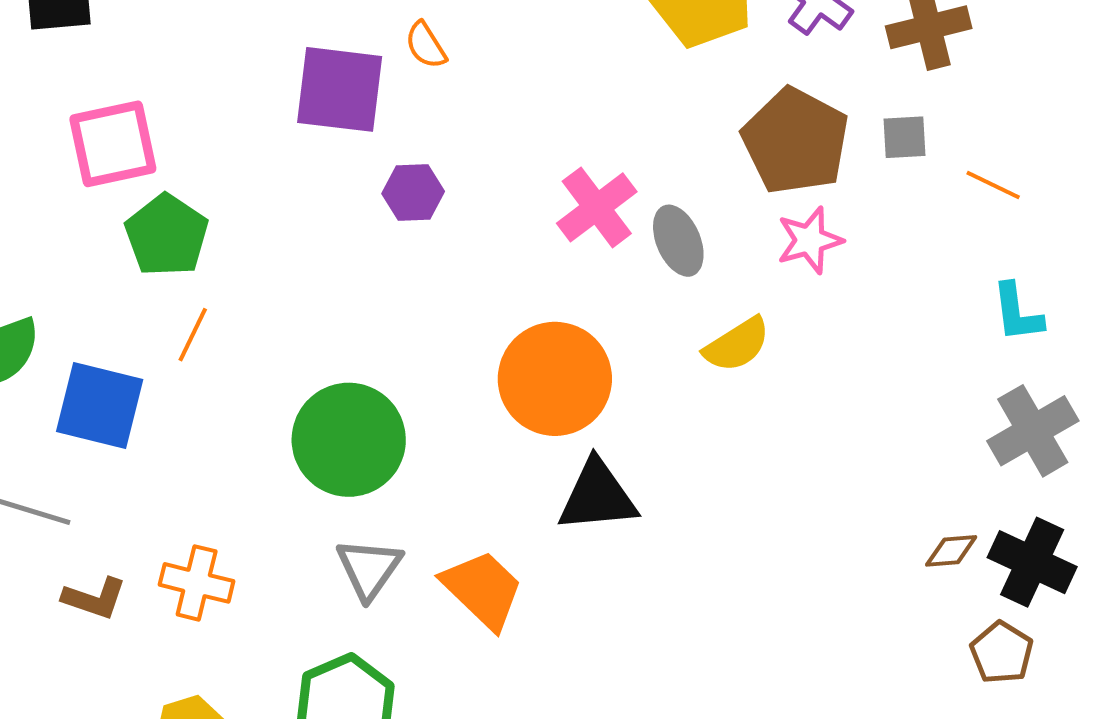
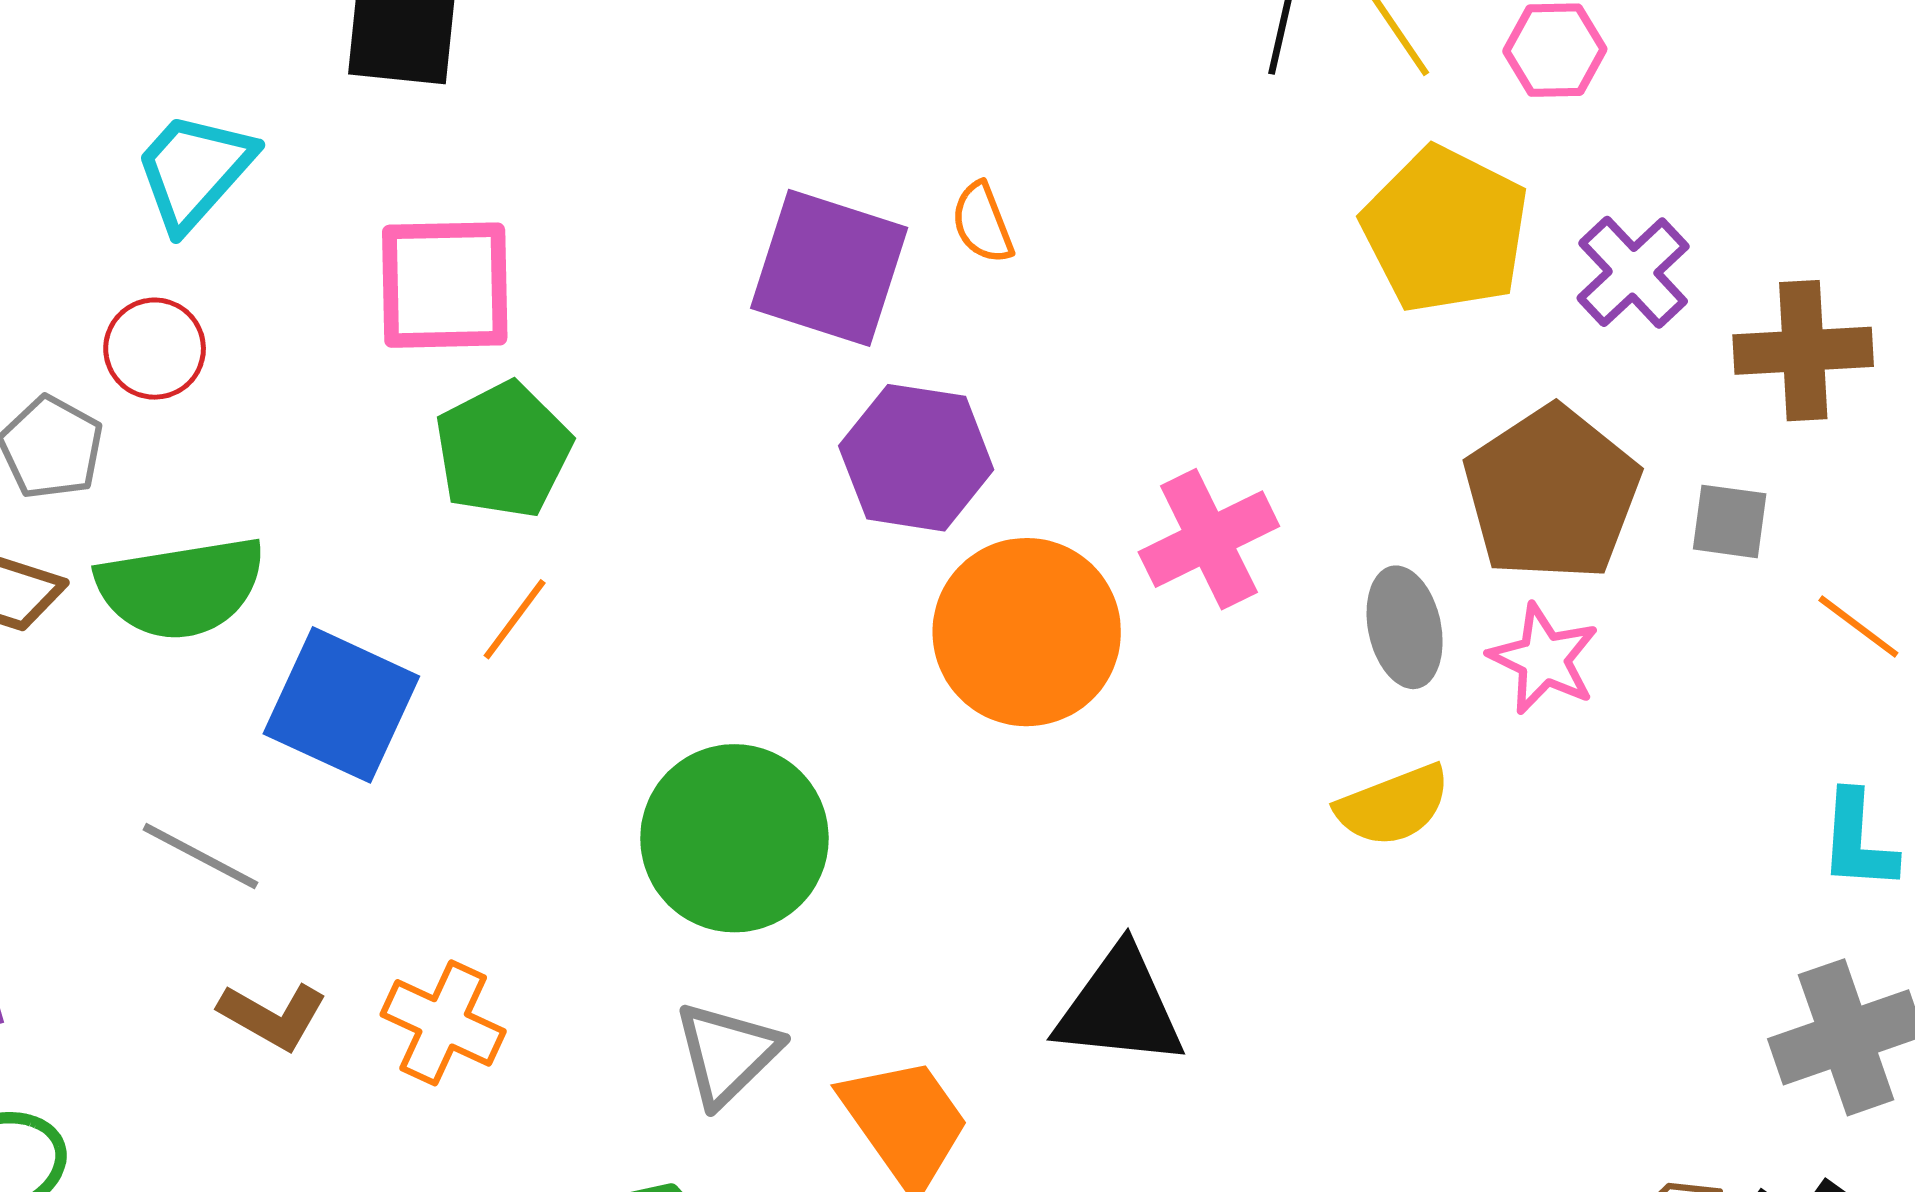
purple hexagon: (413, 192) -> (916, 458), size x1.5
pink star: (810, 240) -> (1544, 659), turned 30
gray ellipse: (678, 241) -> (1405, 627), moved
orange circle: (555, 379) -> (1027, 632), moved

